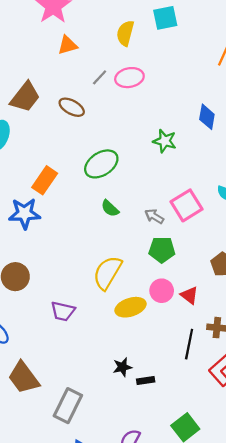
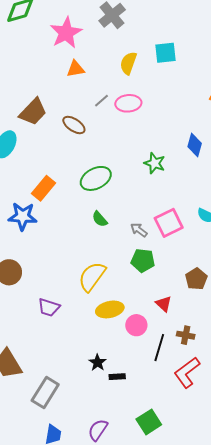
pink circle: (162, 291) -> (136, 325), moved
black star: (122, 367) -> (97, 363), turned -30

